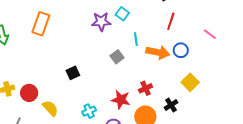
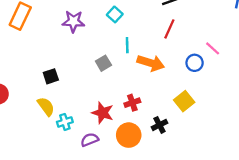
purple star: (101, 22) -> (73, 21), moved
blue circle: (181, 50) -> (195, 63), moved
yellow semicircle: (50, 108) -> (46, 106), moved

